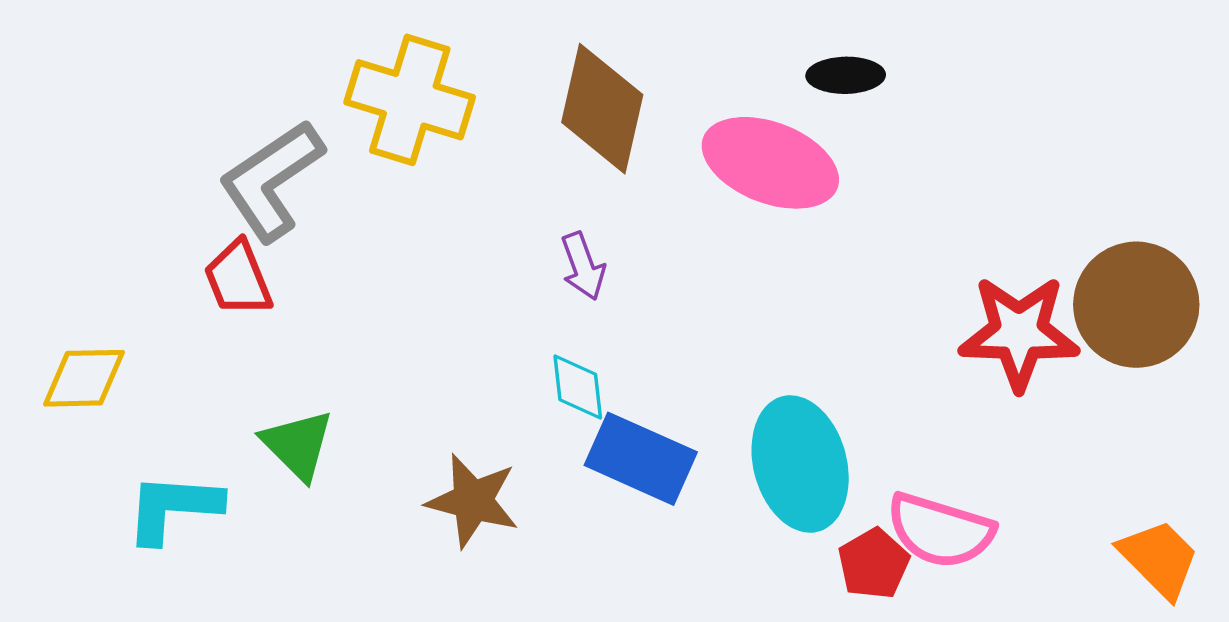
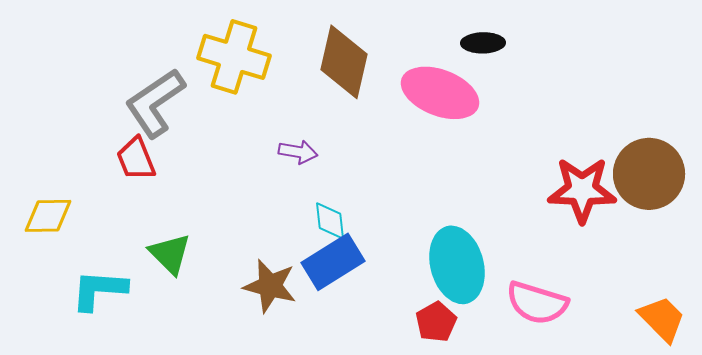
purple arrow: (583, 266) -> (298, 152), moved, turned -60
blue rectangle: (641, 459) -> (333, 262), moved, turned -56
red pentagon: (874, 564) -> (436, 322), moved

